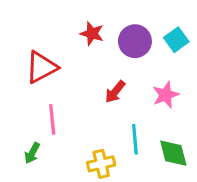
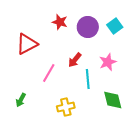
pink line: (52, 119) -> (49, 73), moved, turned 36
cyan line: (135, 139) -> (88, 79), moved

